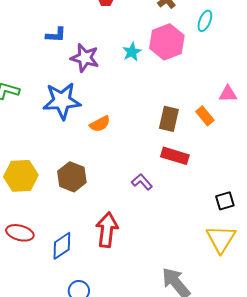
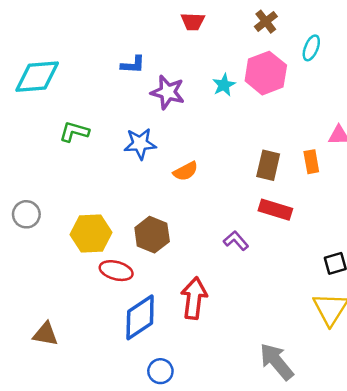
blue star: (62, 101) -> (140, 144), size x0.7
orange rectangle: (205, 116) -> (311, 162), turned 30
red ellipse: (20, 233) -> (116, 271), moved
blue diamond: (62, 246) -> (140, 317), size x1.4

